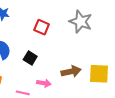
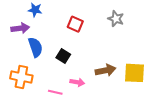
gray star: (81, 22) -> (116, 19), size x0.7

